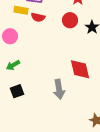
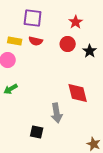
yellow rectangle: (21, 10) -> (15, 41), moved
black square: (17, 91) -> (37, 132), moved, turned 32

